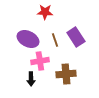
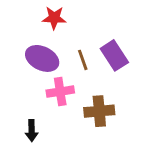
red star: (45, 12) -> (54, 18), moved
black arrow: (31, 79) -> (32, 131), moved

